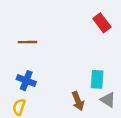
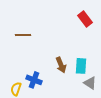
blue cross: (26, 81) -> (34, 80), moved
brown arrow: (78, 101) -> (61, 65), moved

